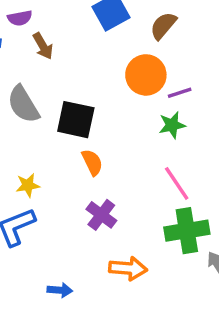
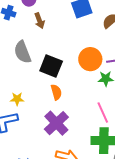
orange circle: (146, 75) -> (90, 59), moved
purple cross: (101, 215) -> (56, 123), size x1.4

